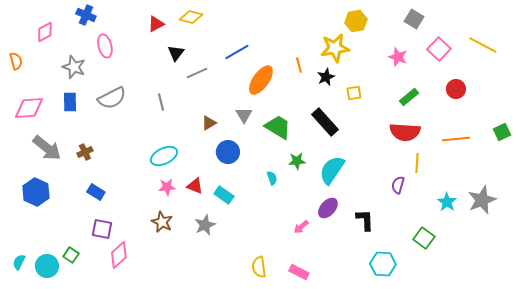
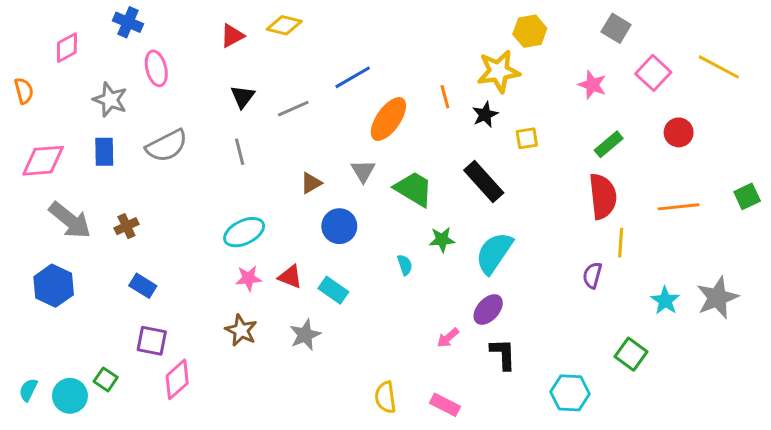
black triangle: (176, 53) -> (243, 97), moved
red semicircle: (405, 132) -> (603, 196), turned -100
black L-shape: (365, 220) -> (503, 354), moved

